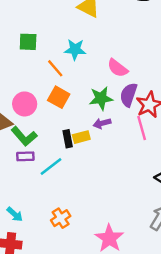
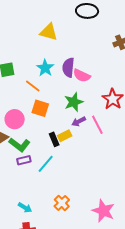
cyan star: (75, 49) -> (45, 68), turned -30
purple semicircle: (129, 95) -> (68, 67), moved
pink line: (142, 128) -> (97, 125), moved

